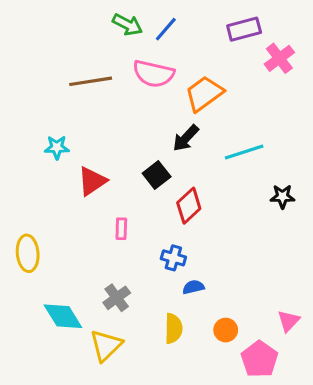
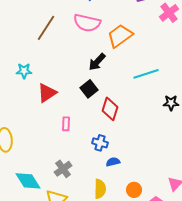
brown line: (91, 81) -> (46, 28), turned -48
black arrow: (186, 138) -> (97, 62), moved
red diamond: (189, 206) -> (110, 109), turned -30

